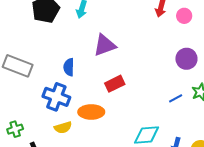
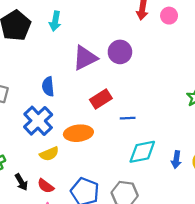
purple circle: (186, 59) -> (120, 52), moved
blue cross: (56, 97) -> (38, 121), turned 32
blue line: (176, 98) -> (128, 118), moved, turned 32

